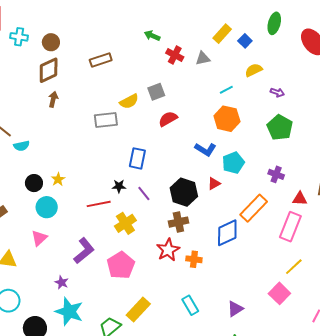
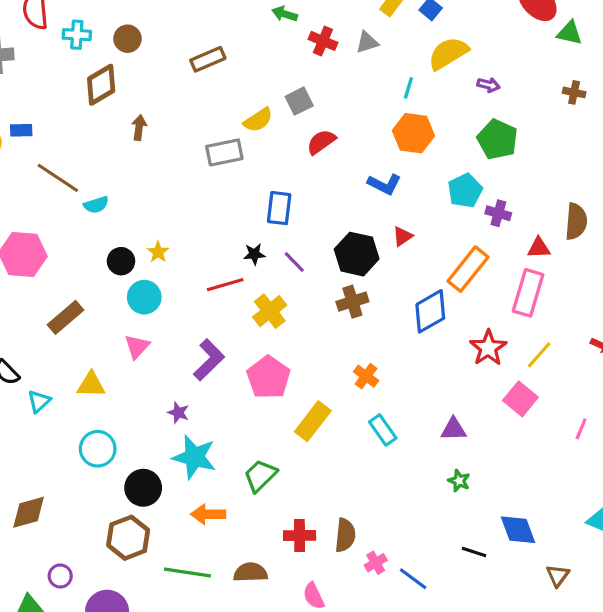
brown diamond: (49, 70) -> (101, 85), moved
yellow semicircle: (254, 70) -> (448, 53), size x1.5
cyan line: (226, 90) -> (408, 88), turned -40
cyan pentagon: (233, 163) -> (465, 191), moved
red star: (168, 250) -> (488, 348), moved
orange cross: (194, 259) -> (366, 376), moved, turned 35
yellow rectangle: (138, 309) -> (313, 421), moved
purple triangle: (235, 309) -> (454, 429), turned 36

